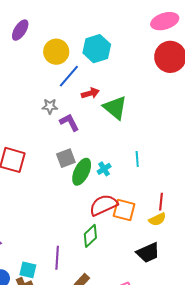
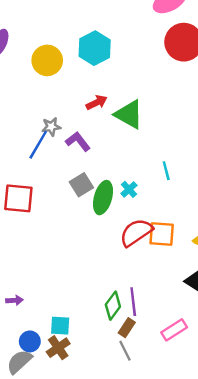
blue line: (69, 76) -> (38, 145), moved
green diamond: (90, 236) -> (113, 306), moved
purple line: (57, 258) -> (133, 302), moved

